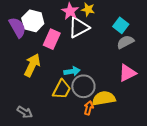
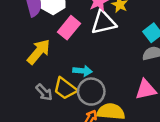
yellow trapezoid: (62, 89) -> (65, 89), turned 85
gray arrow: (25, 112) -> (44, 92), moved

